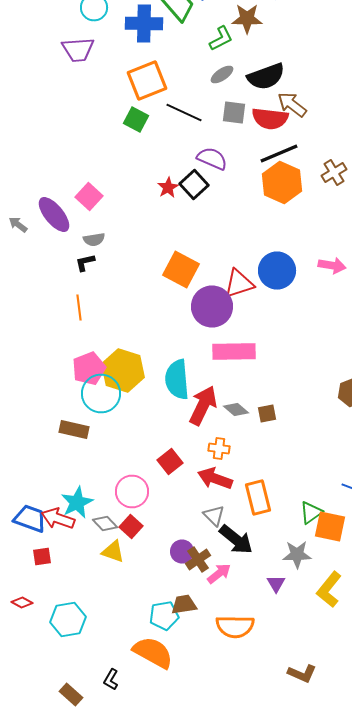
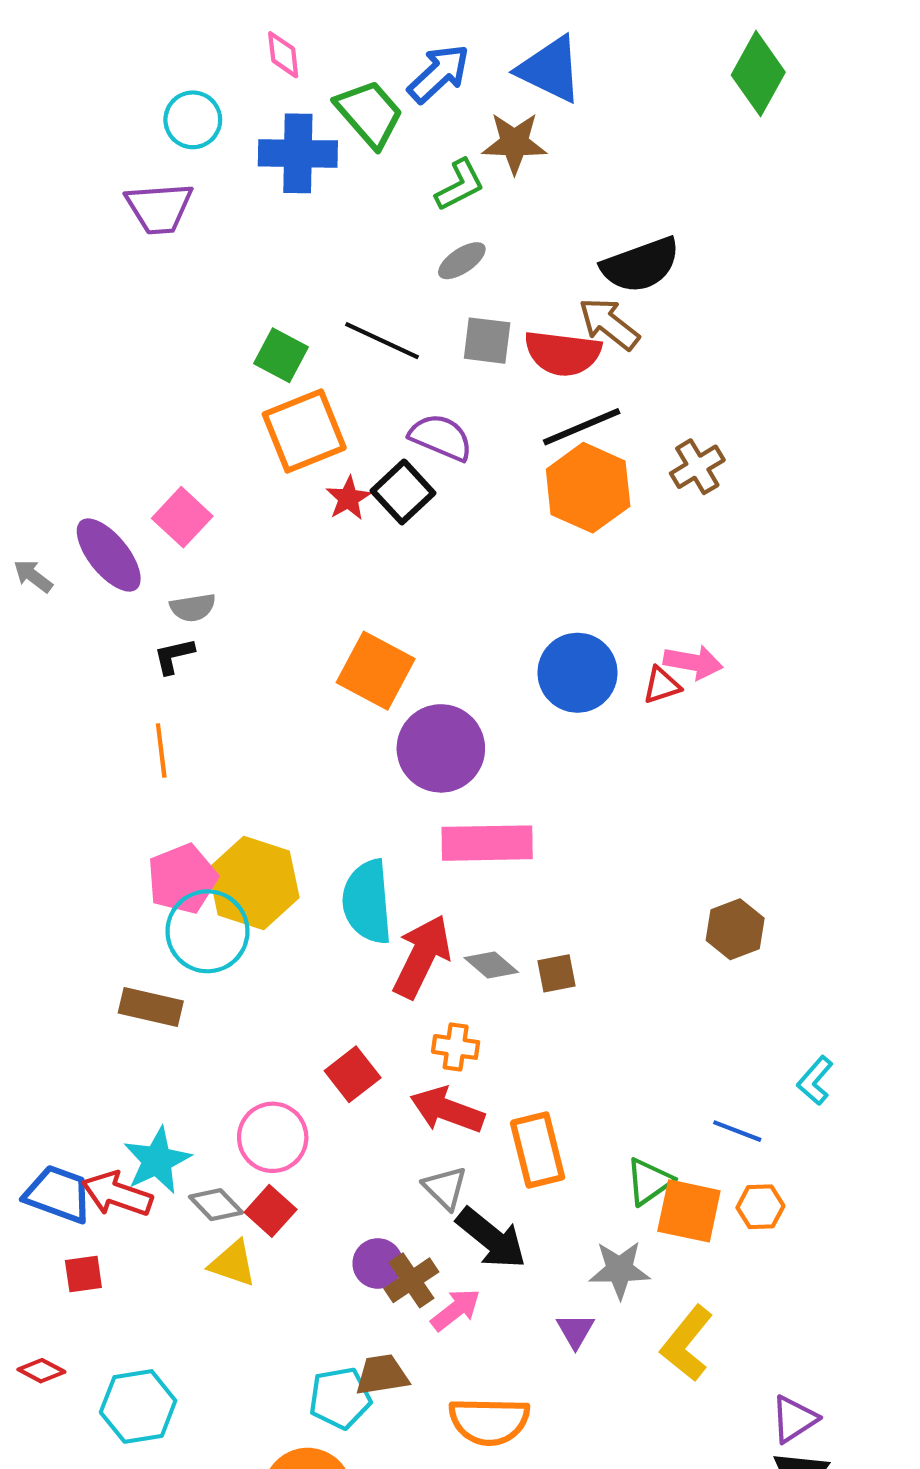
black semicircle: (266, 76) -> (641, 265), moved
orange square: (147, 80) -> (304, 431), moved
red triangle: (239, 284) -> (662, 685), moved, size x0.6

